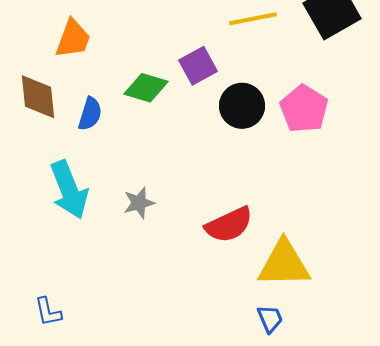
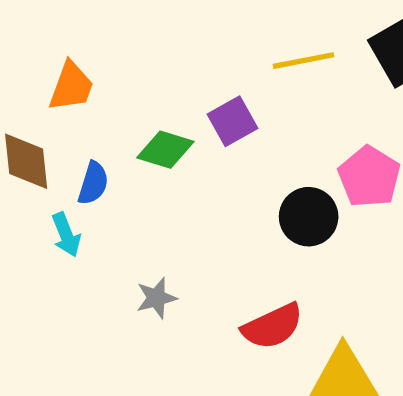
black circle: (242, 106) -> (309, 217), moved
cyan arrow: (69, 190) -> (66, 235), moved, size x0.6

